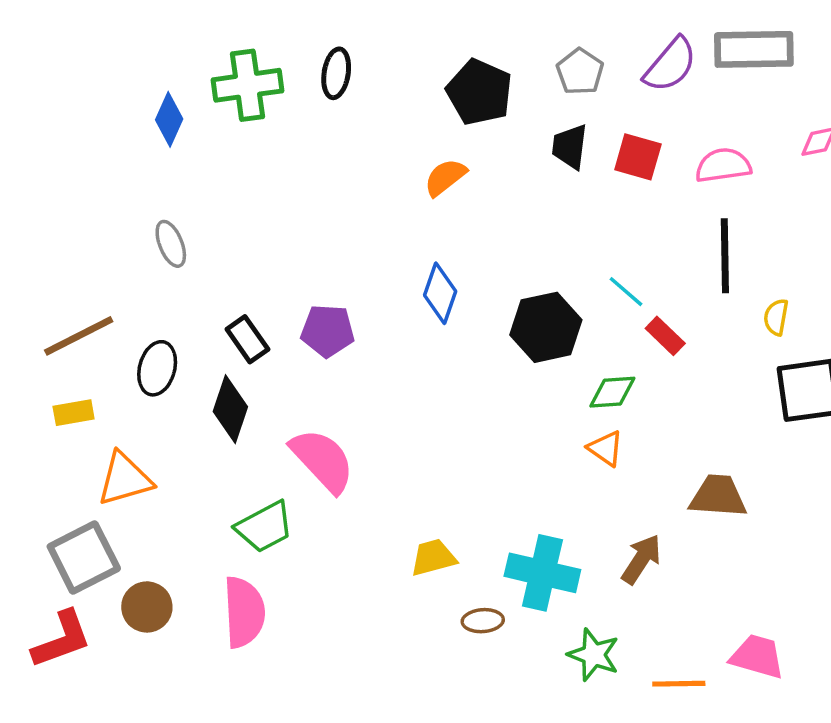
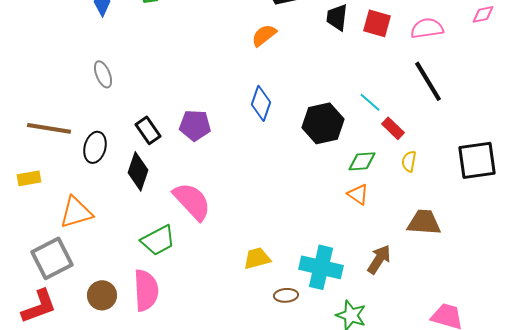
black line: (725, 256) -> (428, 81), turned -30
yellow semicircle: (776, 317) -> (409, 161), moved
brown line: (79, 336) -> (49, 128), turned 36
yellow rectangle: (74, 413) -> (29, 178), moved
brown circle: (147, 607) -> (102, 295), moved

